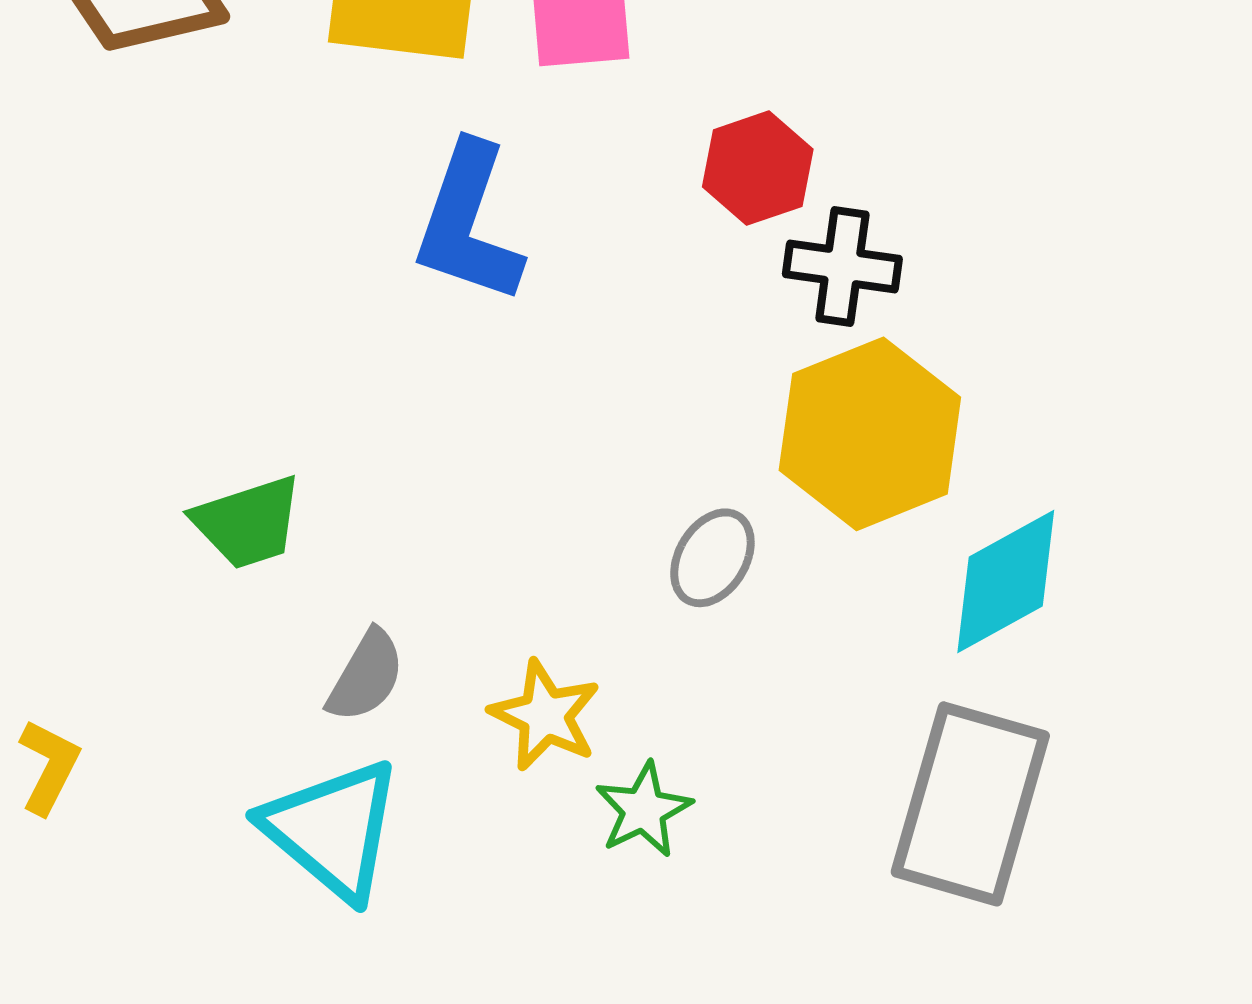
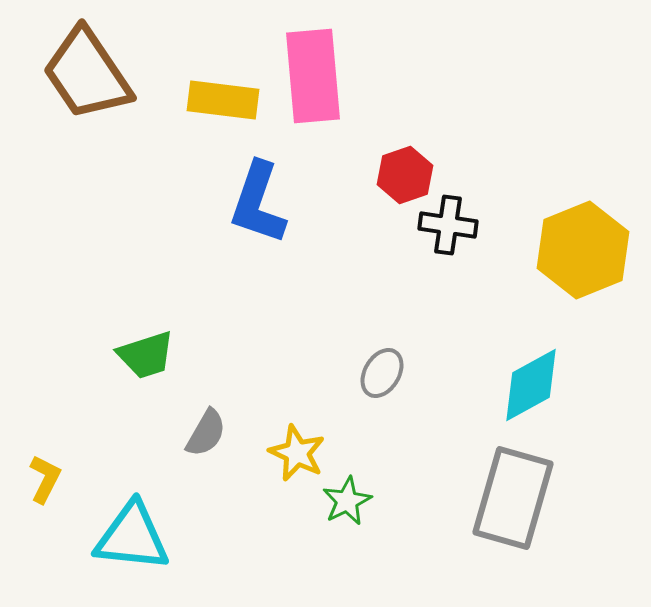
yellow hexagon: (870, 434) -> (583, 250), moved
cyan triangle: (332, 830) -> (132, 537), moved, turned -34

